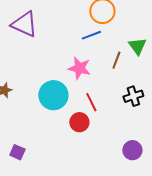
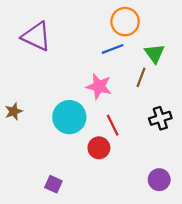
green triangle: (137, 46) -> (155, 53), moved
purple square: (17, 152) -> (53, 184), moved

